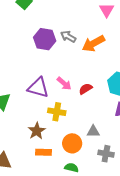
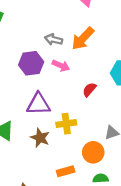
purple hexagon: (45, 39) -> (31, 63), moved
pink arrow: (64, 84) -> (61, 66), moved
brown star: (37, 131) -> (40, 138), moved

